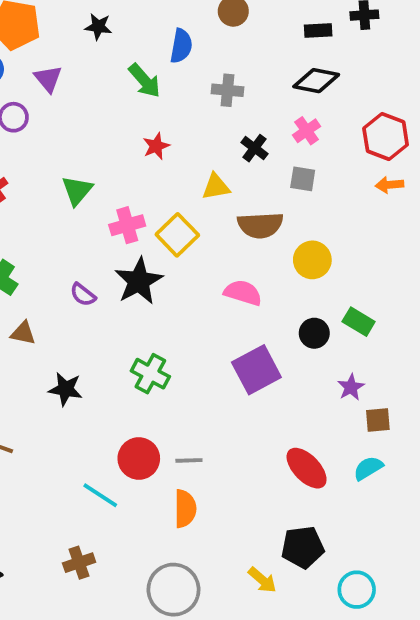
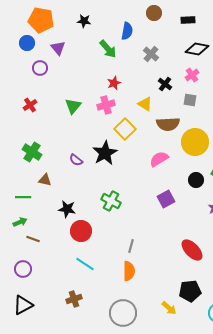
black rectangle: (318, 30) -> (188, 20), moved
gray cross: (227, 90) -> (151, 54), turned 35
yellow triangle: (216, 187) -> (145, 104), turned 42
pink cross: (127, 225) -> (106, 105), moved
yellow circle: (312, 260) -> (195, 142), size x1.4
pink semicircle: (243, 293) -> (159, 159), turned -48
purple square: (256, 370) -> (166, 199), size x0.7
red circle: (139, 459) -> (81, 231), moved
gray line: (189, 460) -> (131, 246), turned -72

